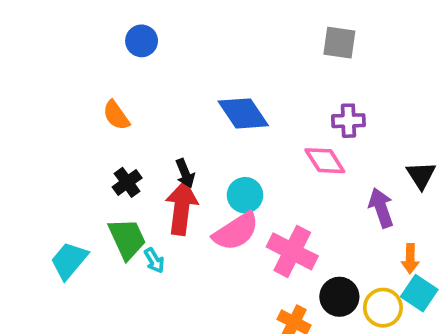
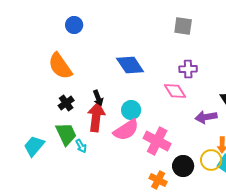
orange semicircle: (116, 115) -> (60, 66), size x1.6
purple arrow: (381, 208) -> (206, 117), turned -80
yellow circle: (383, 308) -> (211, 160), moved

